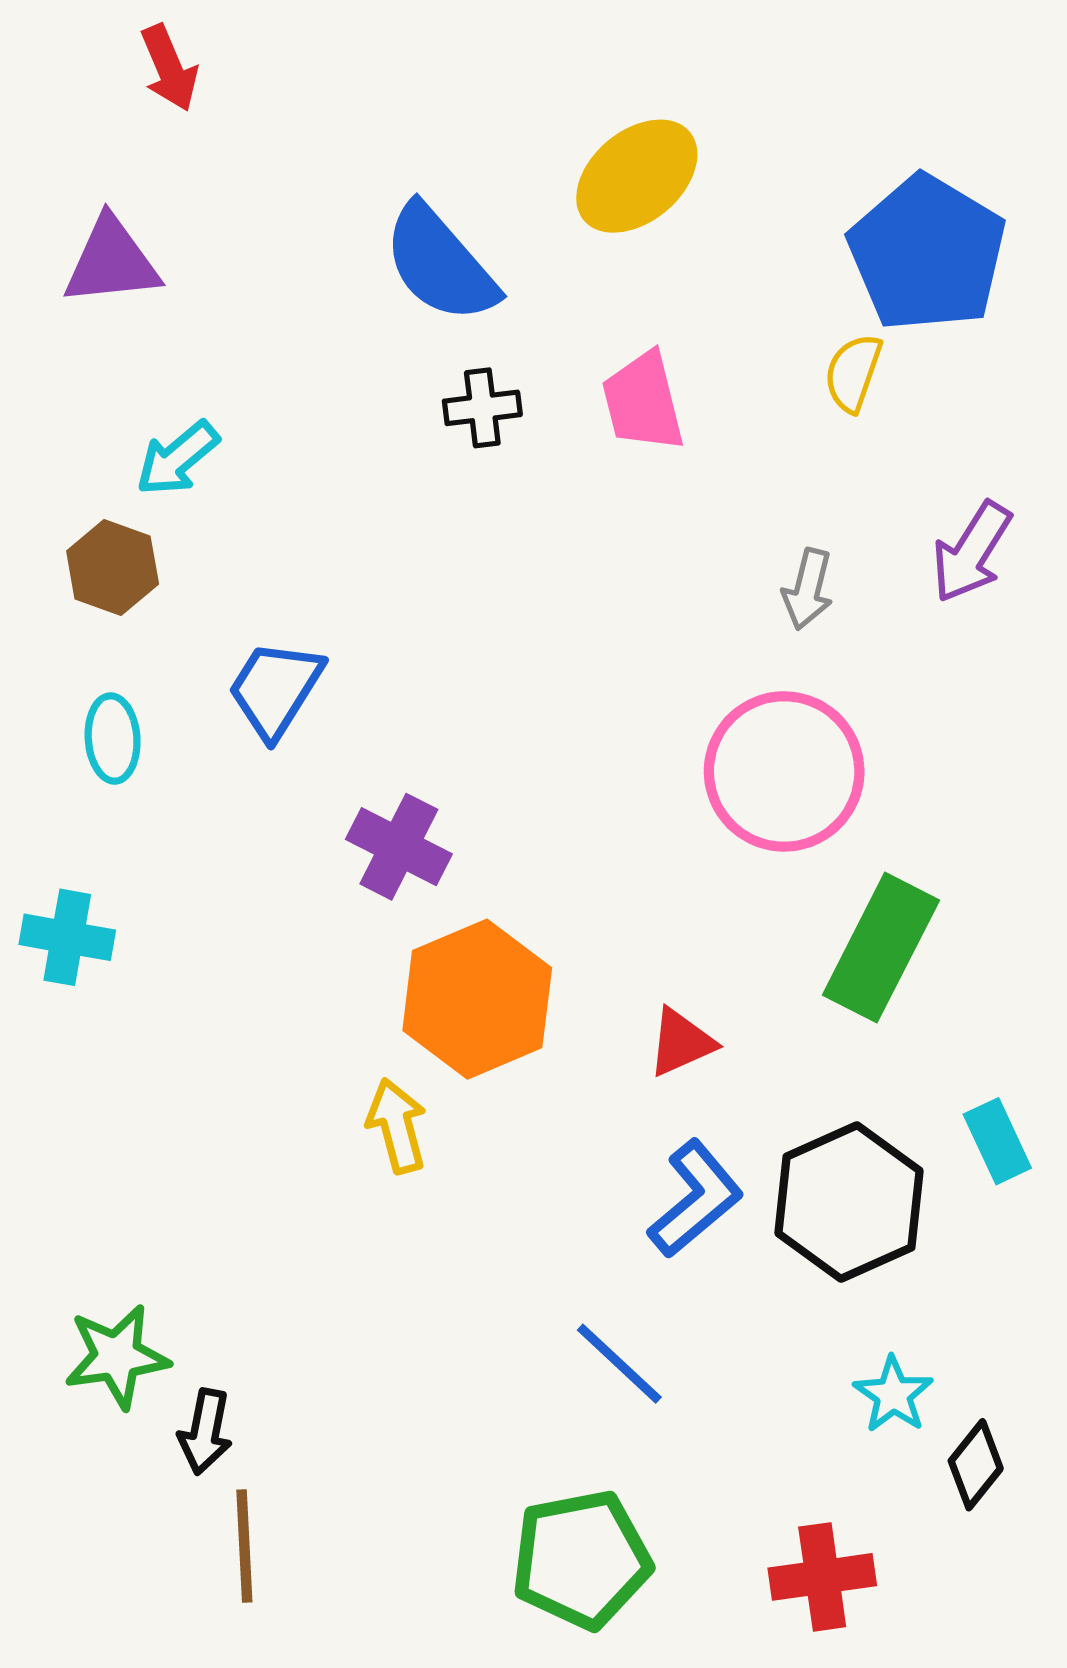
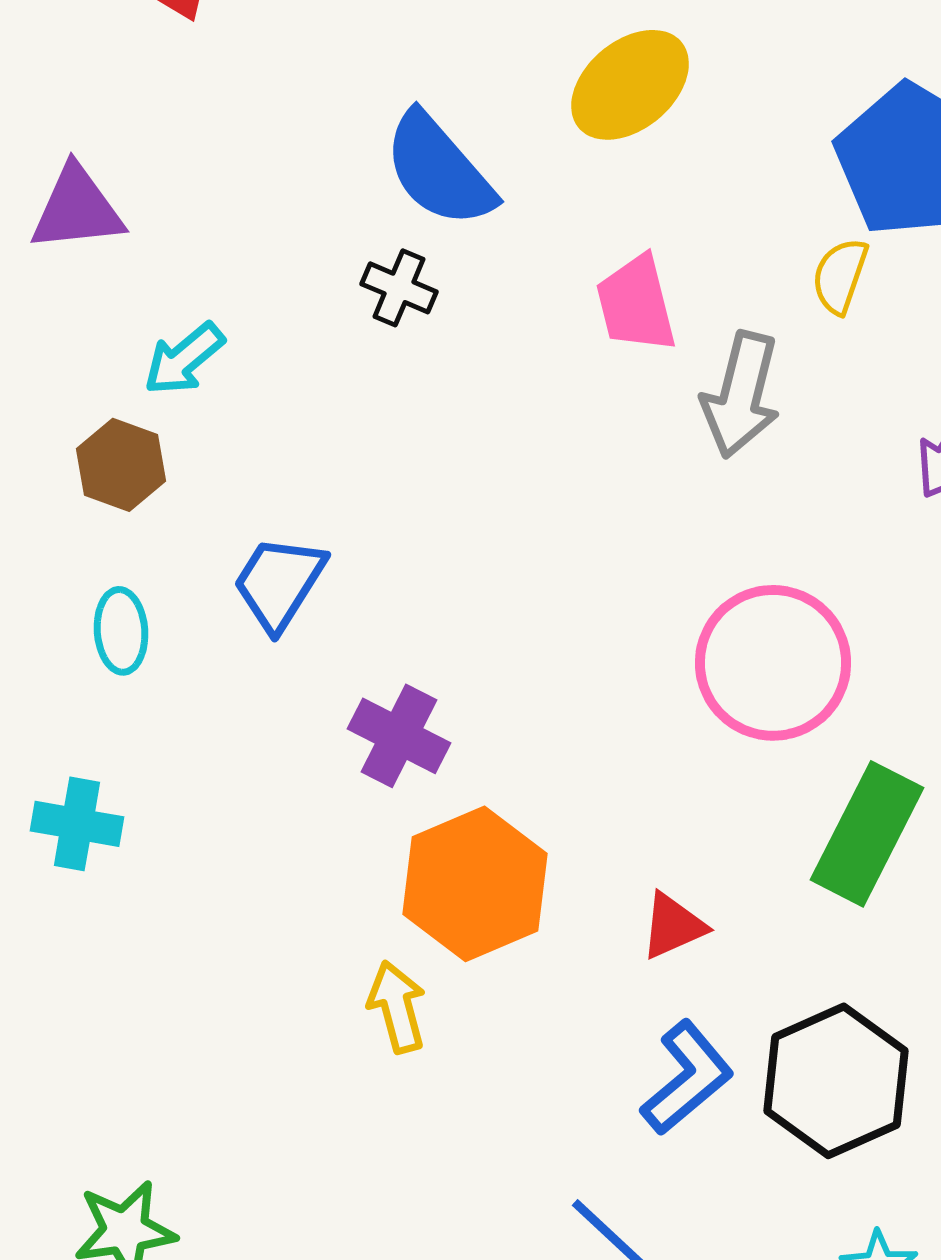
purple triangle: (112, 262) -> (77, 209), moved
black cross: (482, 408) -> (399, 288), moved, turned 30
gray arrow: (808, 589) -> (741, 395), moved, size x1.6

